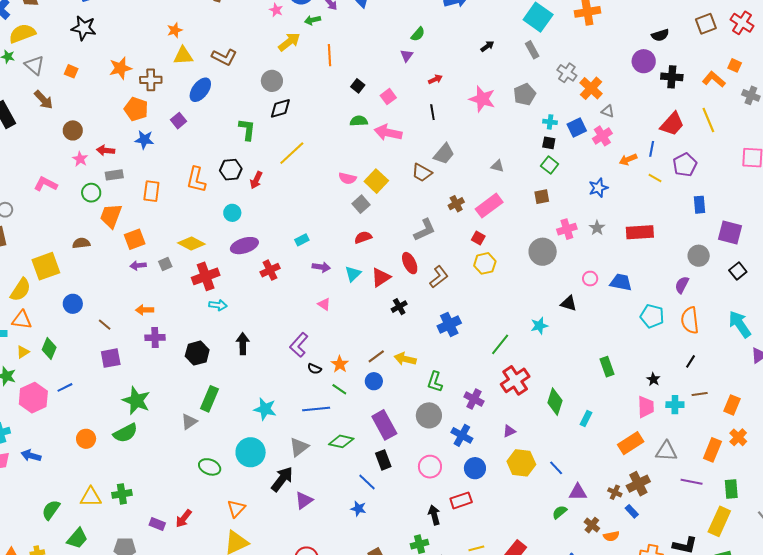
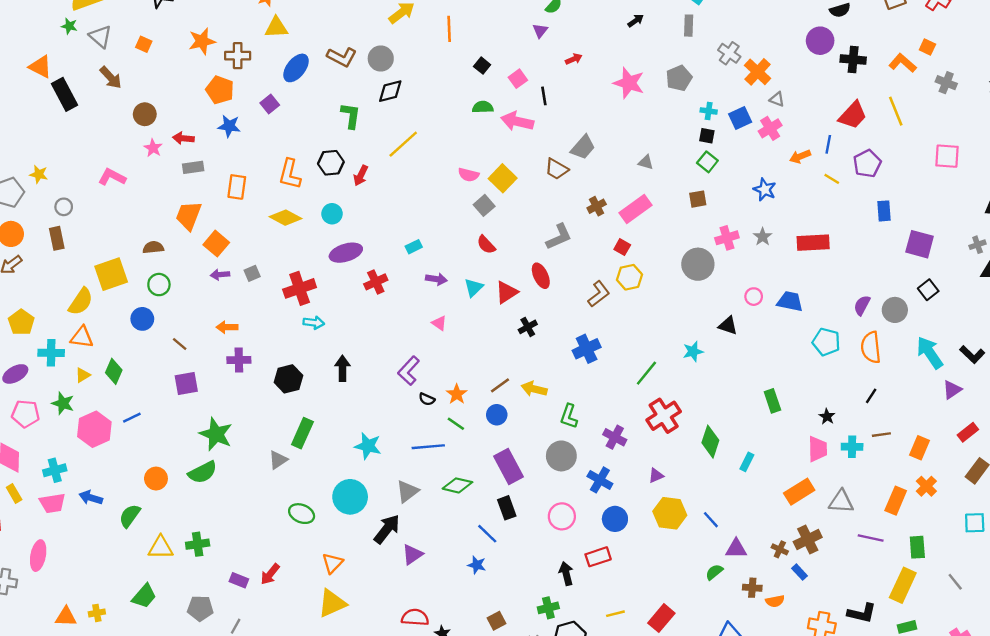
gray rectangle: (532, 50) -> (689, 26), turned 30
brown L-shape: (224, 57) -> (342, 57), moved
black line: (432, 112) -> (544, 96), moved
blue star: (598, 188) -> (765, 190), turned -30
green circle: (91, 193) -> (159, 285), moved
red semicircle: (363, 237) -> (486, 245), turned -114
orange square: (135, 239) -> (216, 244), turned -30
yellow diamond: (191, 244) -> (286, 218), moved
gray circle: (699, 256) -> (895, 310), moved
brown L-shape: (439, 277) -> (599, 294), moved
green semicircle: (51, 510) -> (130, 516), moved
brown cross: (592, 525) -> (752, 588), turned -35

